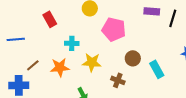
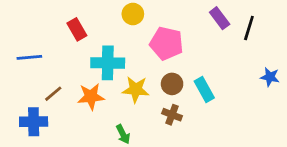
purple rectangle: (152, 11) -> (220, 18), turned 49
cyan cross: (72, 43) -> (108, 63), size x1.6
brown circle: (133, 58) -> (172, 84), moved
cyan rectangle: (157, 69) -> (204, 90), moved

